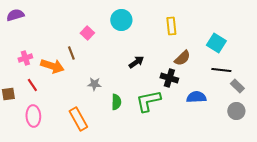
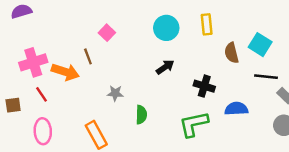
cyan circle: (121, 20) -> (166, 28), moved
pink cross: (25, 58) -> (33, 62), size x1.6
brown semicircle: (182, 58) -> (232, 53), moved, turned 120
green L-shape: (148, 101) -> (194, 124), moved

